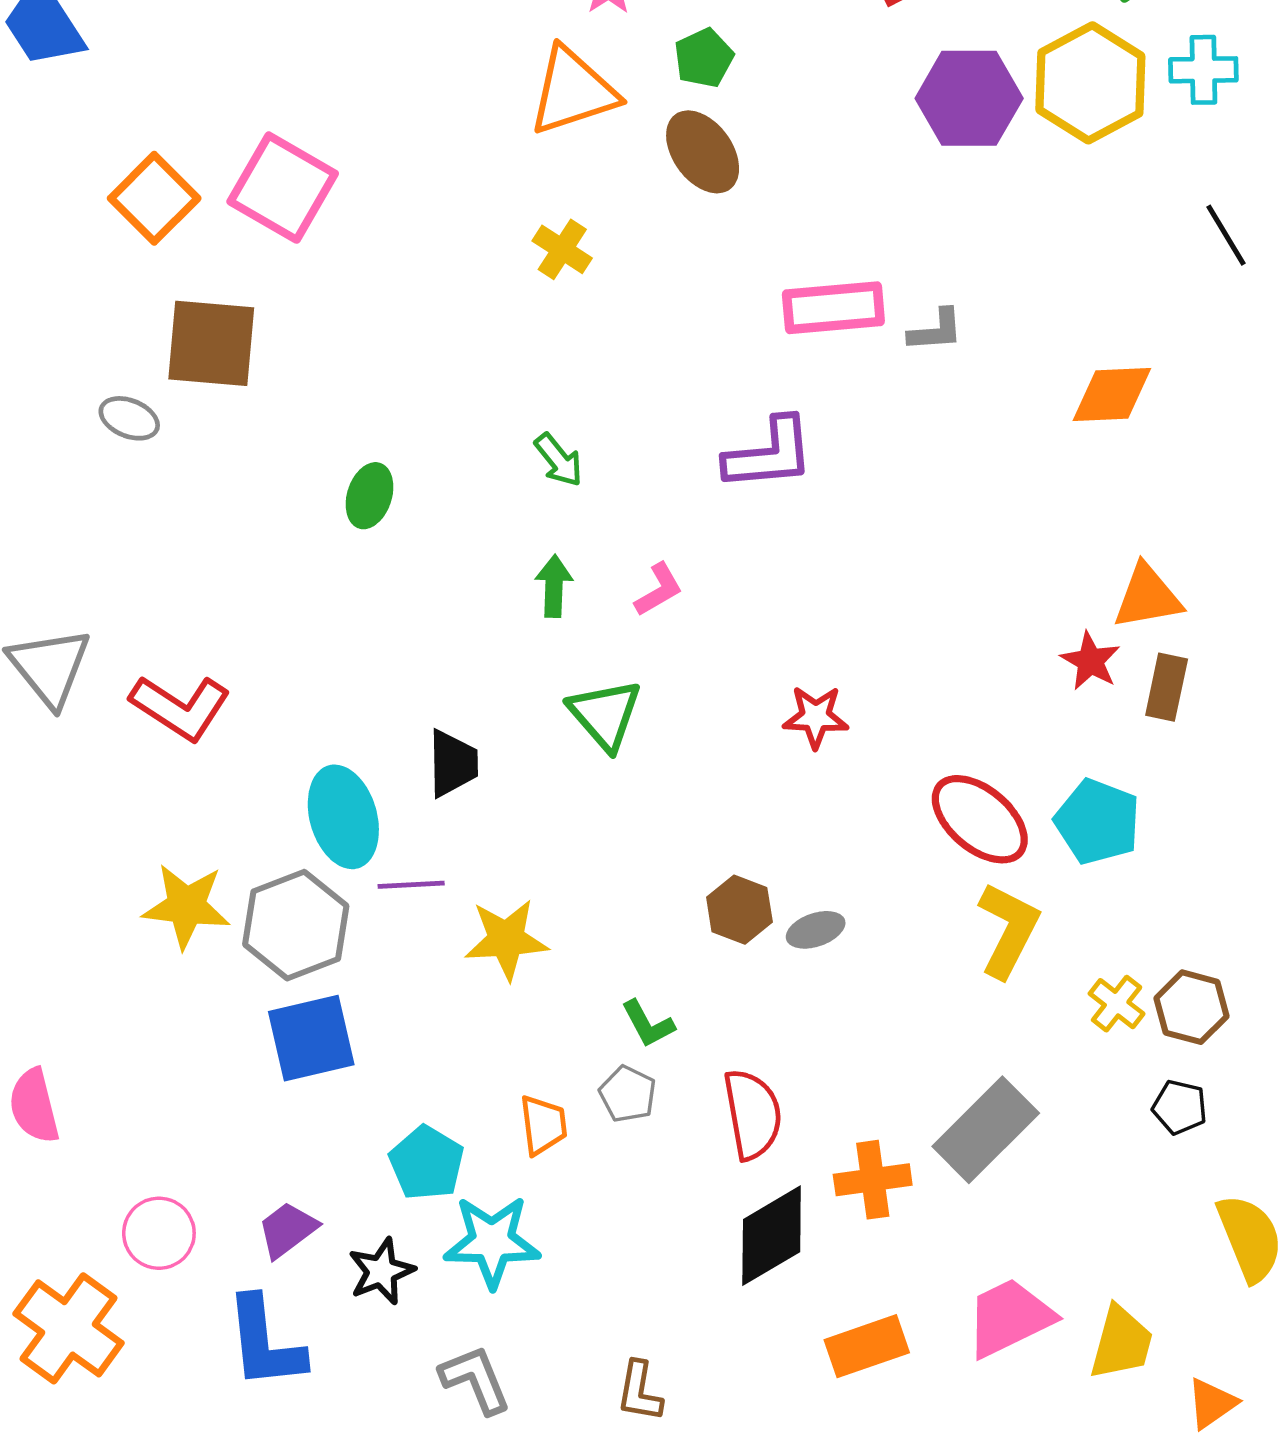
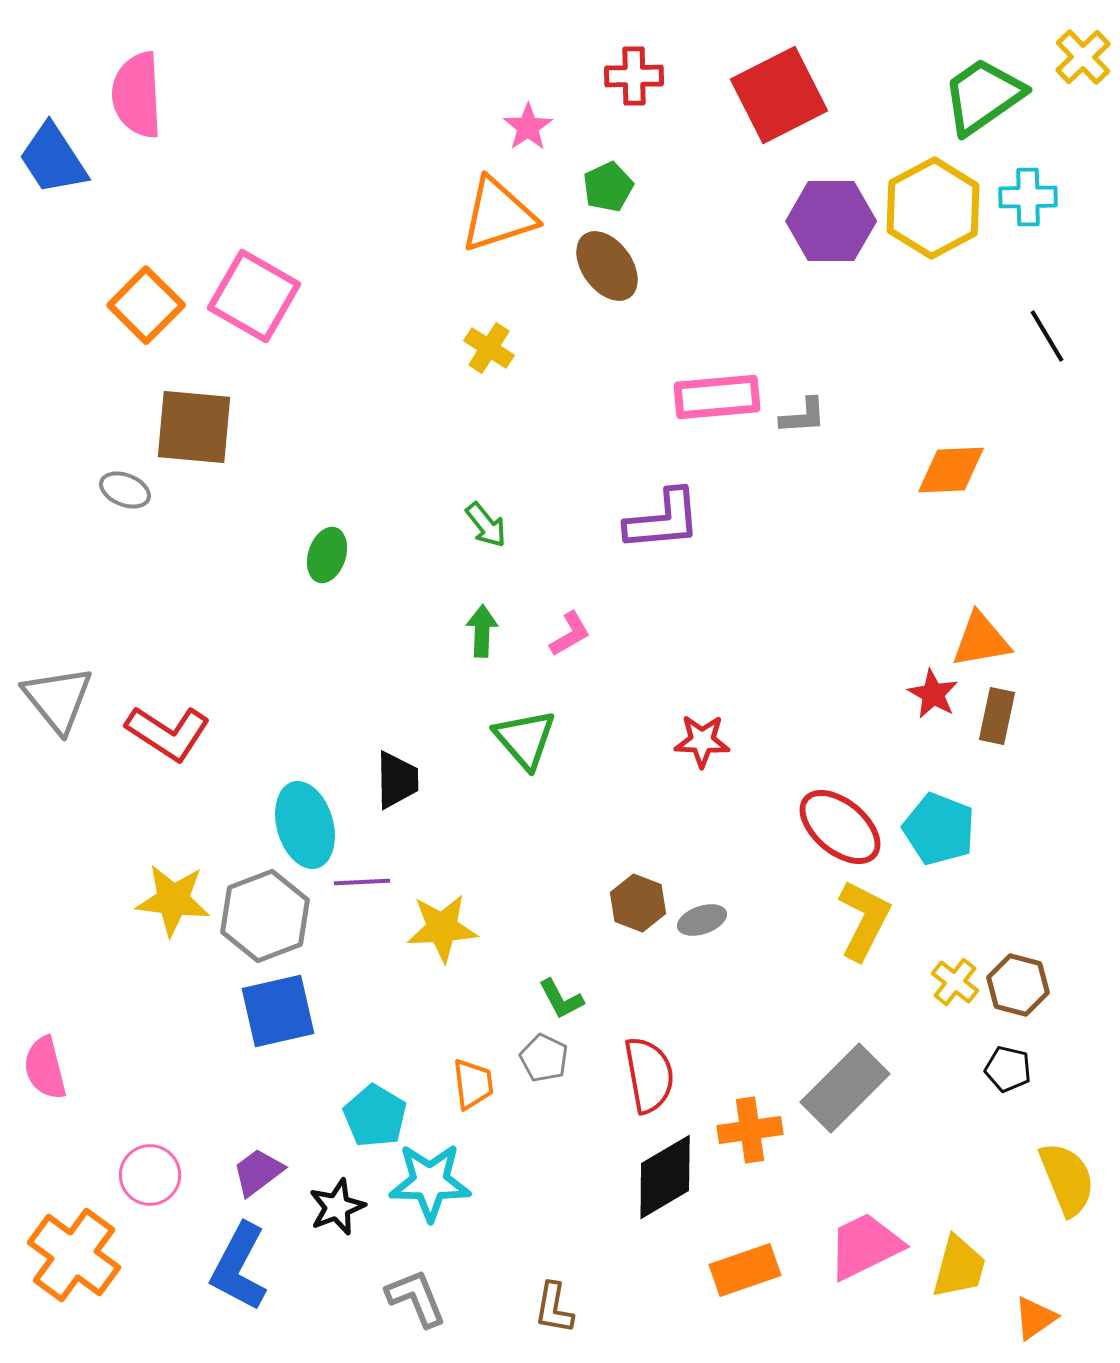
blue L-shape: (265, 1343) -> (239, 1267), turned 34

